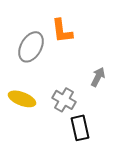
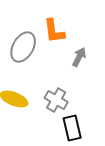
gray arrow: (98, 77) -> (79, 57), moved

